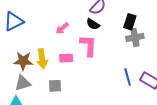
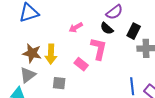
black rectangle: (130, 22) -> (134, 31), moved
pink rectangle: (66, 58) -> (81, 64), moved, turned 32
gray triangle: (23, 83) -> (28, 75), turned -30

